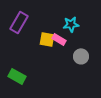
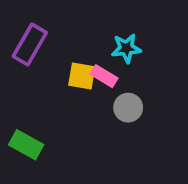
gray circle: (81, 56) -> (128, 108), moved

